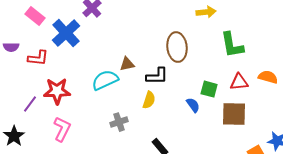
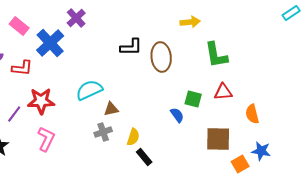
brown triangle: (127, 64) -> (111, 109), moved
black L-shape: (157, 76) -> (131, 47), moved
orange semicircle: (268, 77) -> (252, 114), moved, turned -120
yellow semicircle: (149, 100) -> (133, 137), moved
brown square: (234, 114) -> (218, 139), moved

